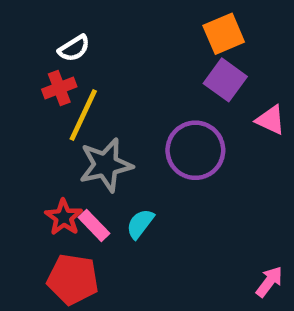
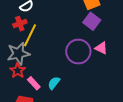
pink triangle: (271, 120) -> (101, 48), moved
gray star: (106, 165) -> (18, 54), moved
red star: (64, 217) -> (18, 71), moved

